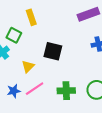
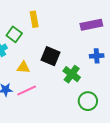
yellow triangle: (28, 66) -> (23, 67), turned 40
green cross: (66, 91) -> (72, 74), moved, turned 30

